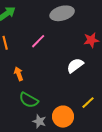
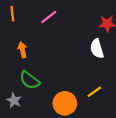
white semicircle: (75, 65) -> (97, 49), moved, turned -78
gray star: (39, 121) -> (14, 100), moved

